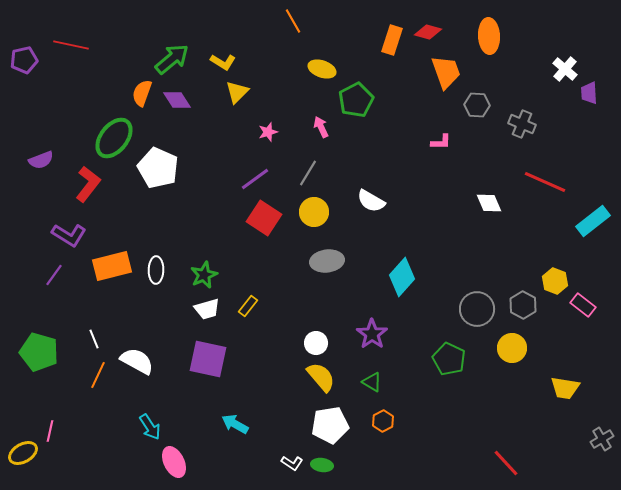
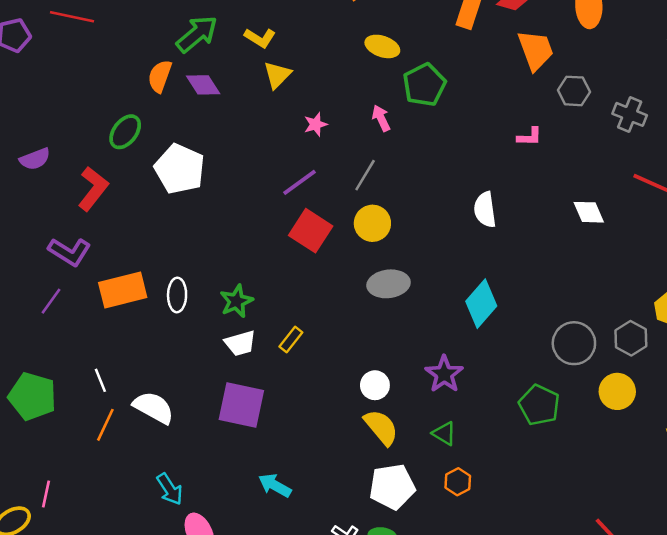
green ellipse: (114, 138) -> (125, 132), size x0.7
white semicircle: (371, 201) -> (485, 210), moved, turned 52

